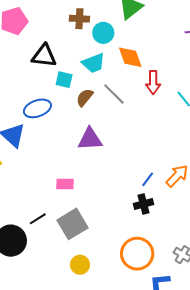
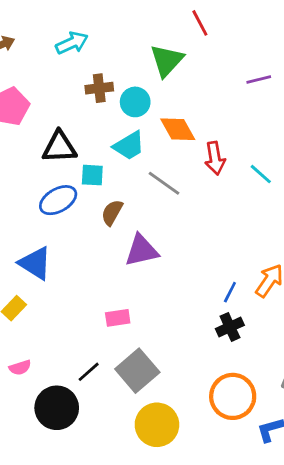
brown semicircle: (85, 97) -> (112, 212), moved
blue ellipse: (37, 108) -> (58, 200), moved
yellow circle: (80, 265) -> (157, 425), size x1.6

